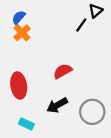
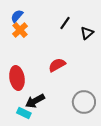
black triangle: (96, 11) -> (87, 33), moved
black line: (81, 25) -> (65, 23), moved
black arrow: (57, 105) -> (35, 101), moved

